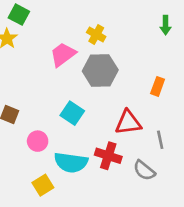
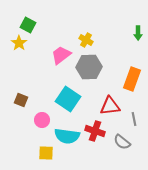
orange rectangle: (158, 86) -> (132, 79), size x1.6
cyan square: (72, 113) -> (68, 99), size x1.4
yellow square: (43, 185) -> (46, 153), turned 35

